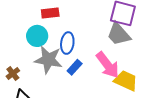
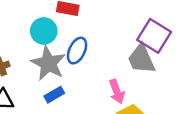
pink arrow: (108, 65) -> (117, 91), size x0.7
blue rectangle: (75, 67) -> (54, 95), moved

